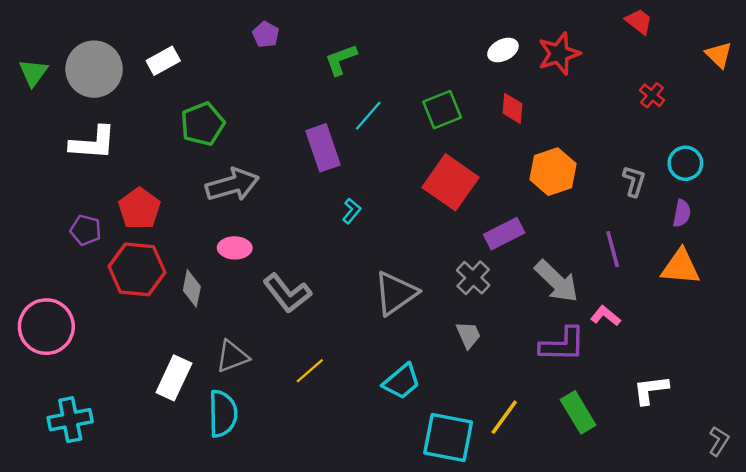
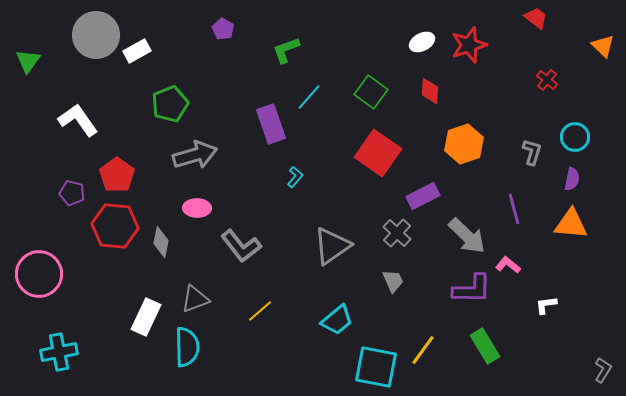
gray circle: (94, 69) -> (96, 35), moved
green square: (442, 110) -> (371, 92), turned -32
white L-shape: (93, 143) -> (78, 120), turned -129
white L-shape: (651, 390) -> (546, 305), moved, size x0.7

